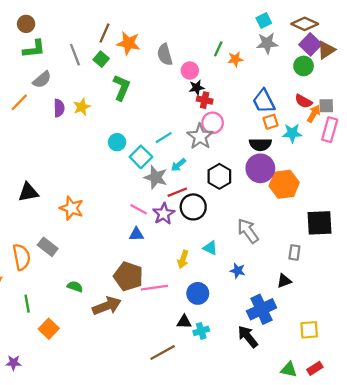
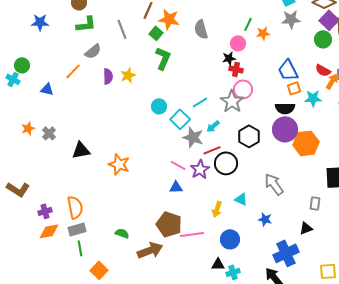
green square: (101, 59) -> (156, 33), moved
pink circle: (190, 71) -> (238, 43), moved
gray rectangle: (48, 247) -> (77, 229), moved, turned -54

